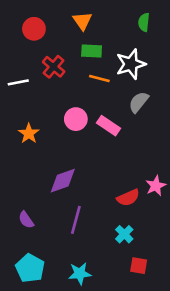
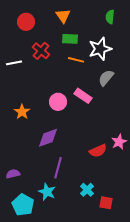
pink circle: (76, 119) -> (58, 102), moved
orange star: (29, 133) -> (22, 112), moved
purple semicircle: (26, 220) -> (13, 174), moved, turned 112
cyan cross: (124, 234) -> (87, 190), moved
cyan star: (80, 273) -> (47, 192), moved, turned 30

